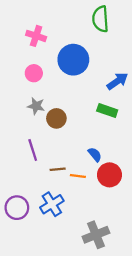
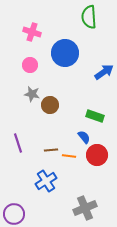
green rectangle: (107, 110) -> (95, 116), moved
purple line: (33, 150) -> (18, 143), moved
purple circle: (17, 208) -> (14, 214), moved

